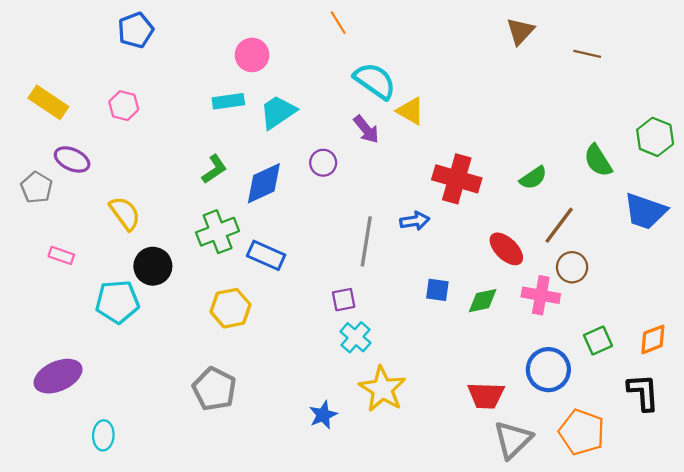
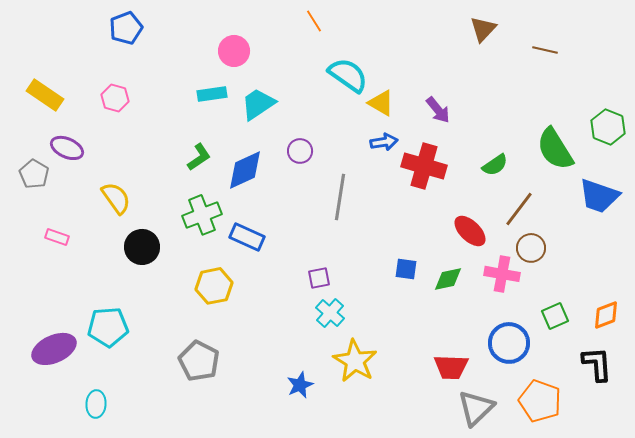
purple arrow: (366, 129) -> (438, 110), moved
green semicircle: (598, 161) -> (555, 149), size x1.4
blue arrow: (415, 221) -> (384, 142), moved
gray line: (366, 241) -> (340, 197), moved
cyan pentagon: (117, 302) -> (108, 327), moved

